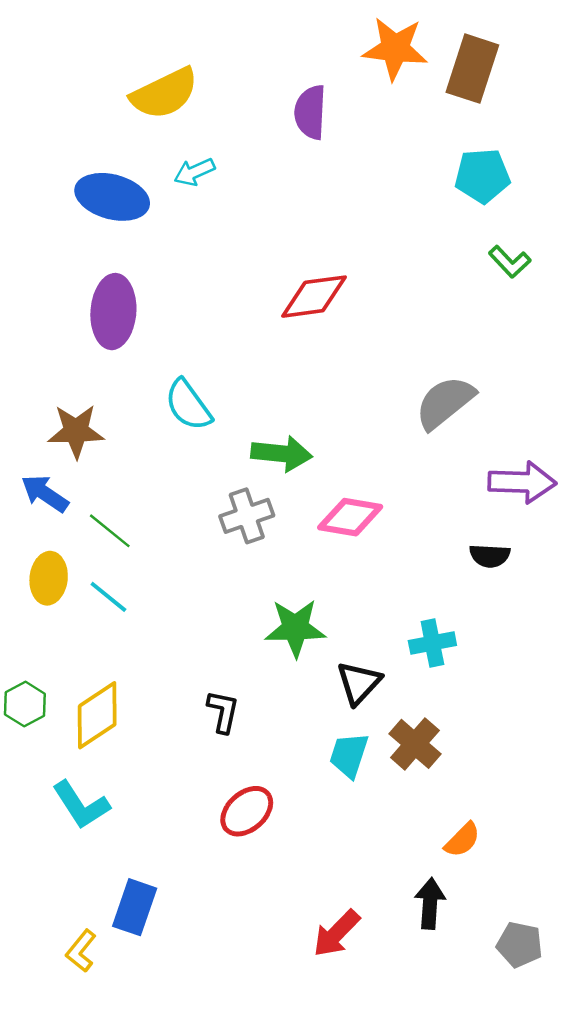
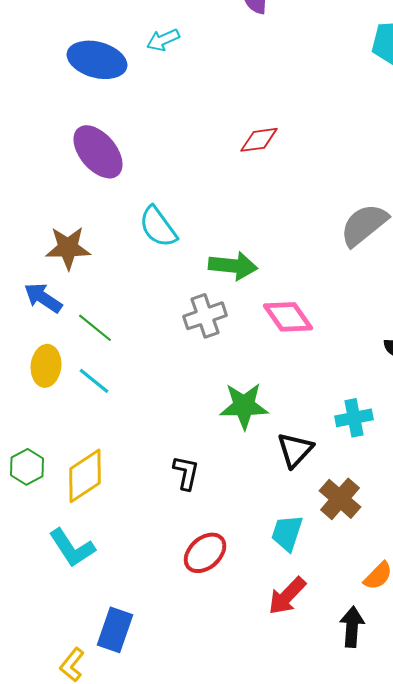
red diamond: (314, 297) -> (259, 140), size x0.7
purple ellipse: (113, 312) -> (98, 152), turned -44
pink diamond: (350, 517) -> (288, 317), turned 45
cyan trapezoid: (349, 755) -> (287, 533), moved
red arrow: (336, 933) -> (287, 596), moved

